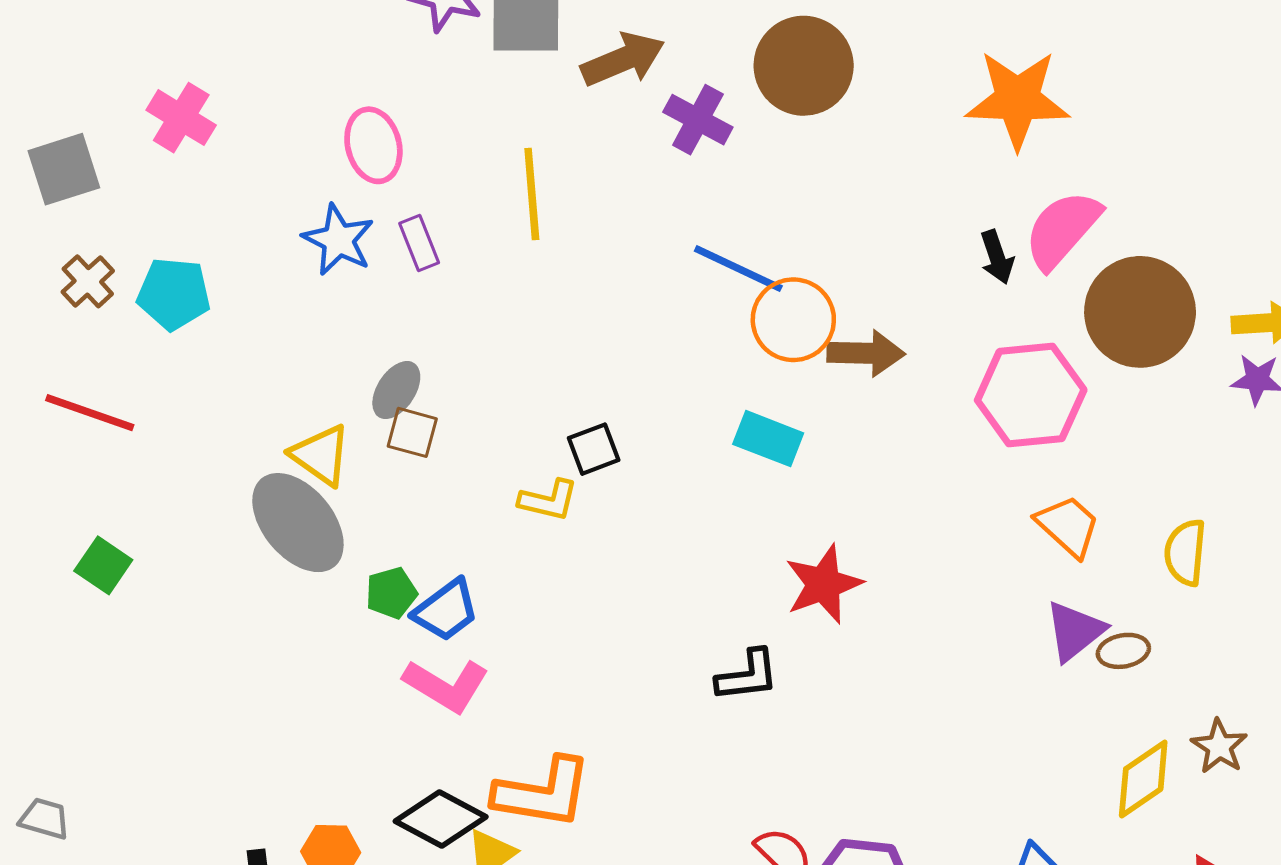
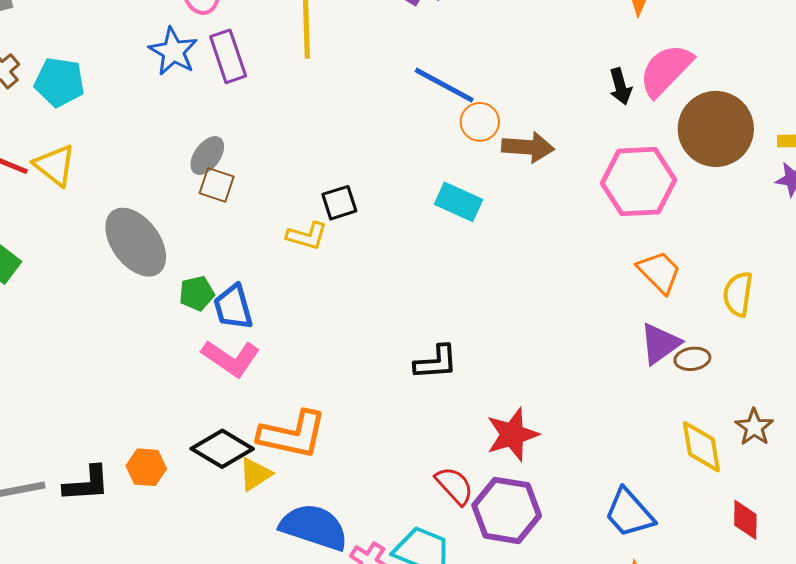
purple rectangle: (419, 243) -> (228, 56), size x1.4
orange circle: (793, 320) -> (480, 122), size x0.7
yellow triangle: (321, 455) -> (55, 165), moved
red star: (824, 584) -> (512, 435), moved
blue trapezoid: (446, 610) -> (233, 307), turned 108
yellow diamond: (1143, 779) -> (701, 447), turned -68

